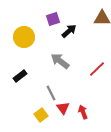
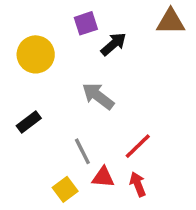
red line: (97, 69) -> (138, 146), moved
red triangle: (63, 108) -> (103, 177), turned -48

